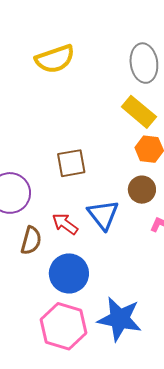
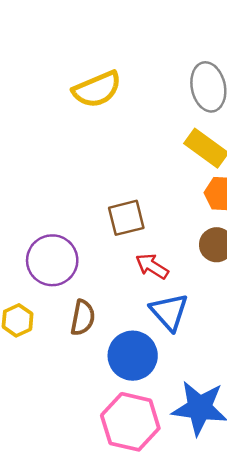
blue triangle: (103, 215) -> (169, 312), moved
red arrow: (65, 224) -> (152, 266), moved

